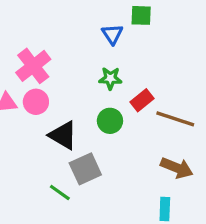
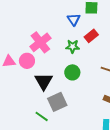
pink cross: (33, 66) -> (40, 42), moved
red rectangle: (142, 100) -> (91, 36), moved
black triangle: (63, 135) -> (44, 81), turned 30

